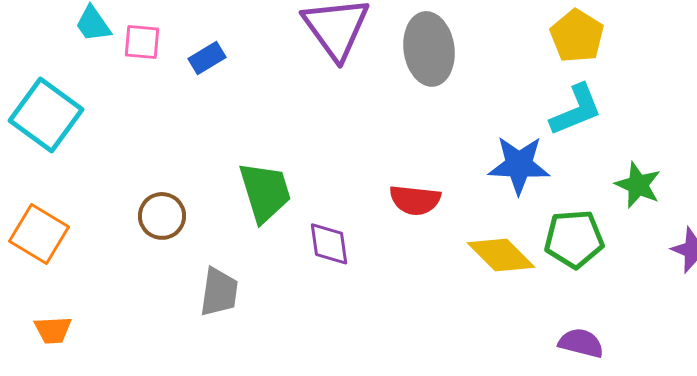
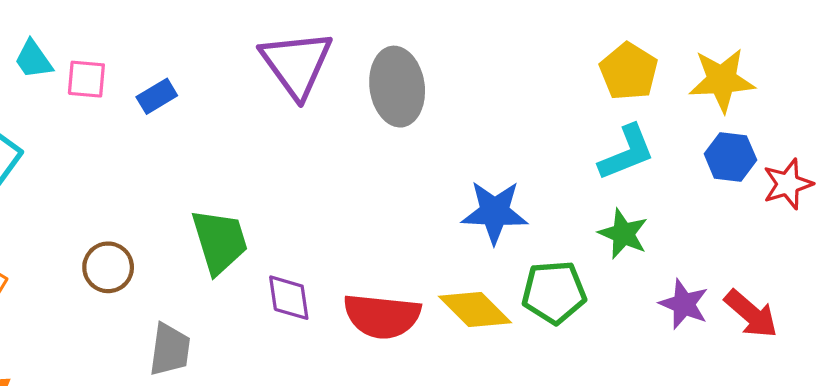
yellow pentagon: (577, 36) -> (629, 71), moved
cyan L-shape: (576, 110) -> (627, 153), moved
red semicircle: (415, 200) -> (382, 316), moved, size x1.4

